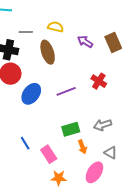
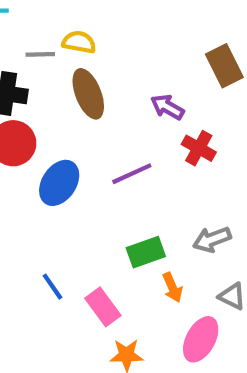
yellow semicircle: (56, 27) -> (79, 42), moved
purple arrow: (85, 42) -> (167, 107), moved

